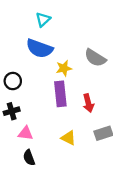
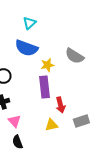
red arrow: (88, 103) -> (60, 105), moved
pink triangle: (26, 133) -> (14, 121), turned 40
yellow triangle: (69, 138) -> (51, 125), turned -40

